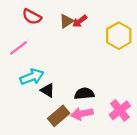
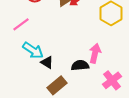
cyan arrow: (32, 77) -> (33, 50), turned 55
pink arrow: (82, 114) -> (95, 53), moved, turned 114

